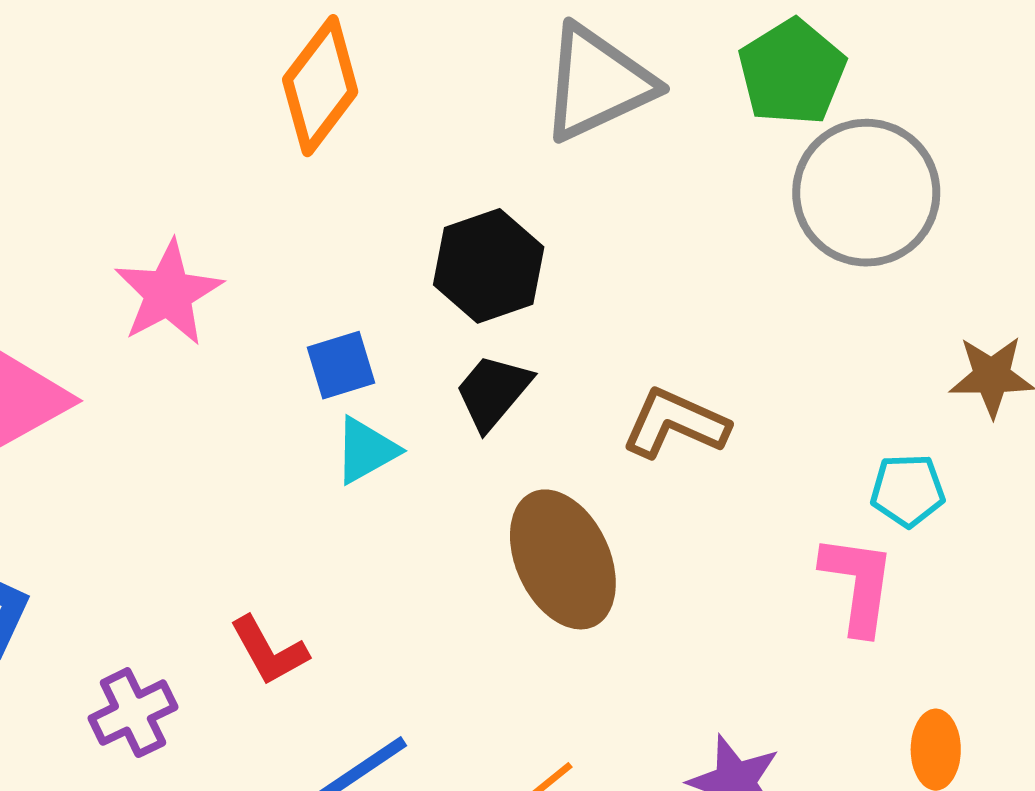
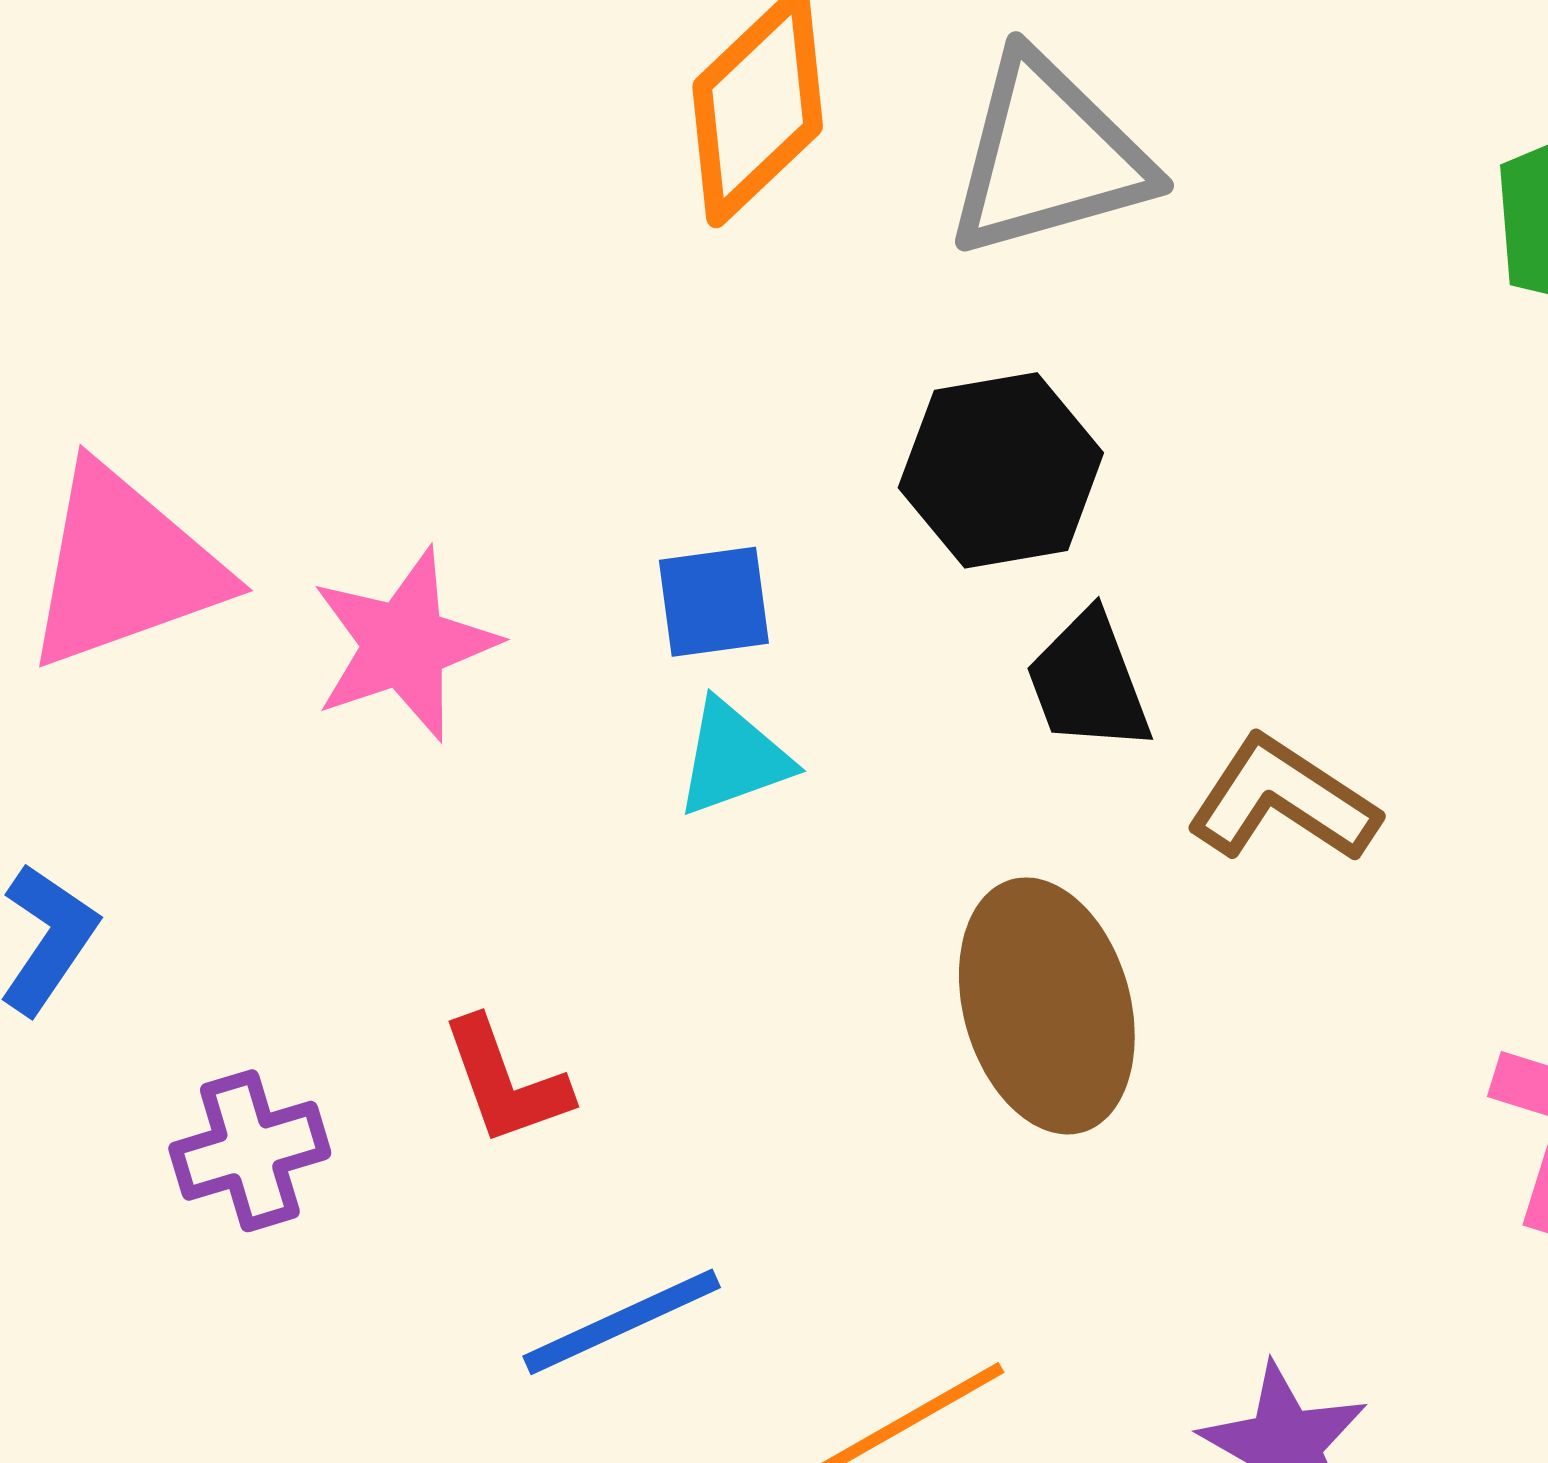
gray triangle: (597, 83) -> (1048, 156), moved
pink star: (168, 293) -> (404, 644), moved
black trapezoid: (493, 392) -> (1088, 682), moved, turned -70

